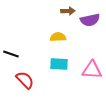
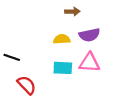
purple semicircle: (90, 20) -> (89, 35), moved
pink triangle: (92, 70) -> (89, 63), moved

